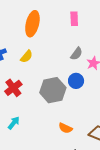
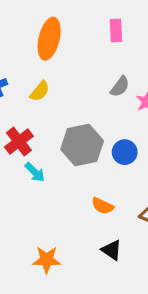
blue circle: (76, 81) -> (125, 152), moved
cyan arrow: (14, 123) -> (35, 172), moved, turned 96

